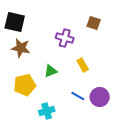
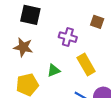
black square: (15, 22) -> (30, 15), moved
yellow rectangle: (83, 65) -> (86, 64), size x1.5

